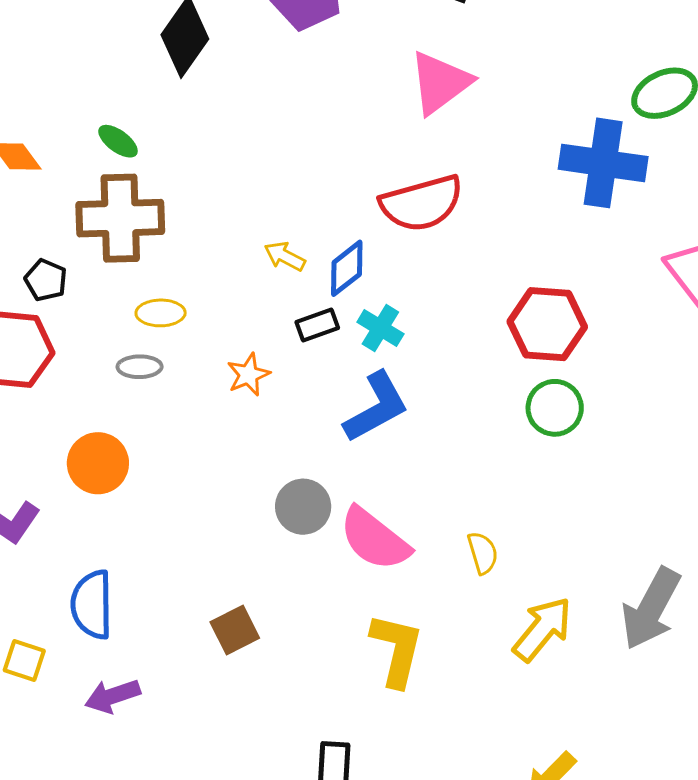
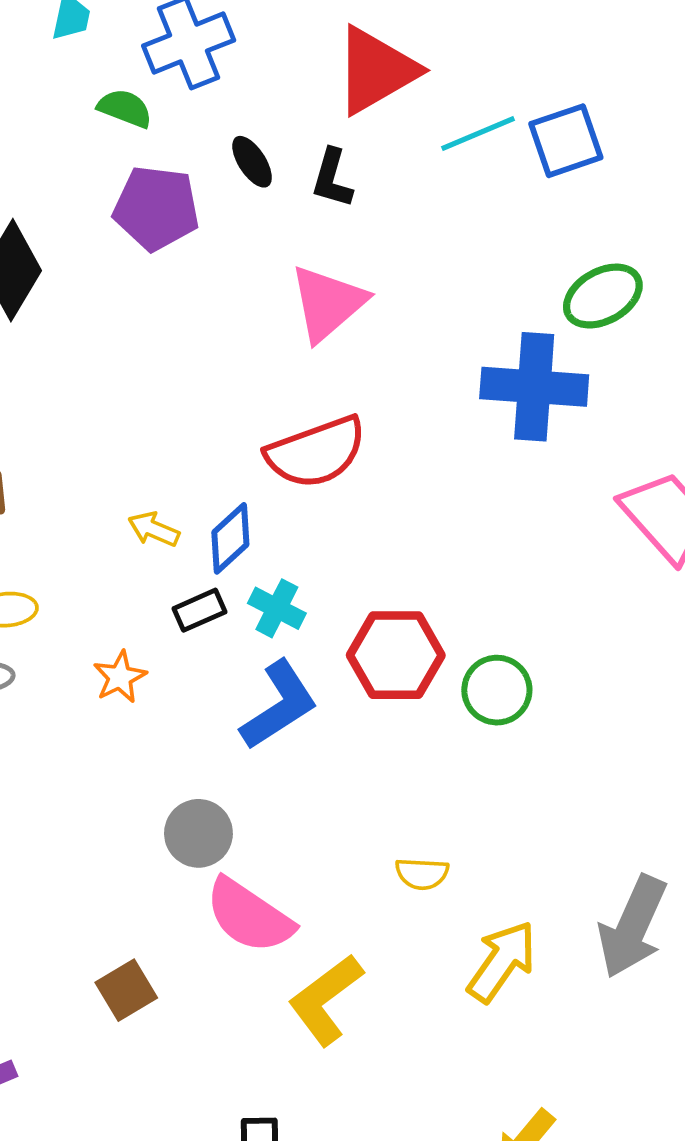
red hexagon: (547, 324) -> (396, 655), moved
pink semicircle: (375, 539) -> (249, 916), moved
yellow semicircle: (483, 553) -> (422, 874), turned 114
yellow L-shape: (397, 650) -> (326, 1000), turned -136

